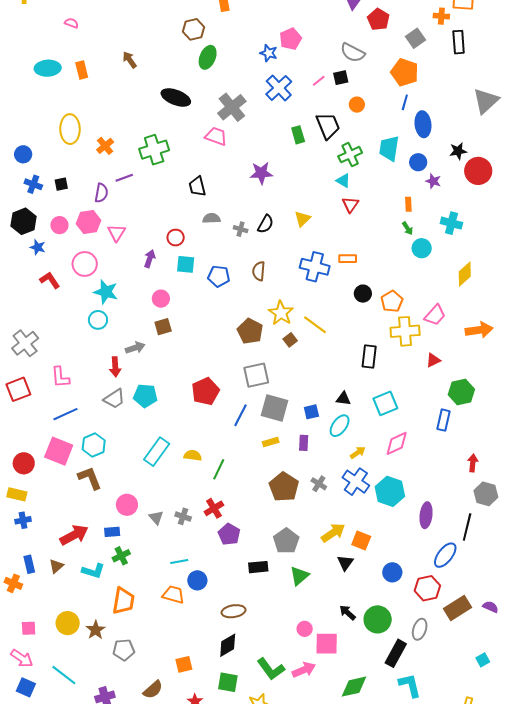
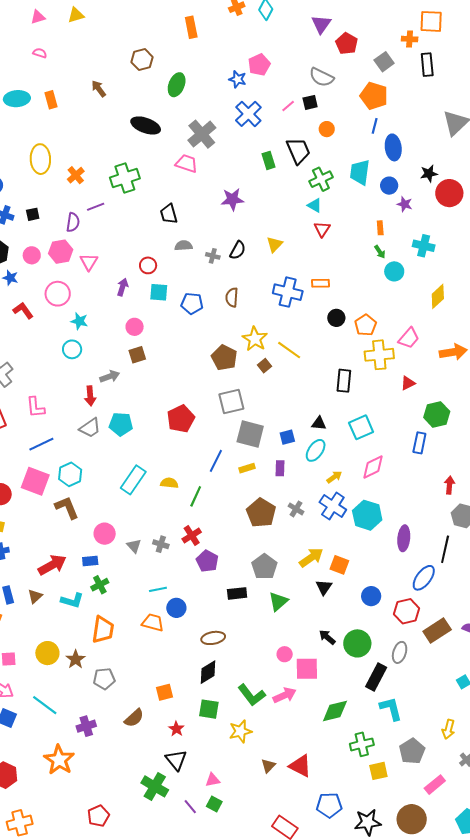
brown hexagon: (193, 29) -> (142, 60), moved
cyan star: (106, 292) -> (79, 321), size x0.7
blue line: (240, 415) -> (216, 461), moved

